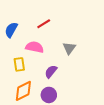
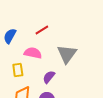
gray triangle: (69, 48) -> (67, 54), size x1.5

